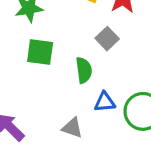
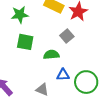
green semicircle: (84, 70) -> (51, 55), turned -91

